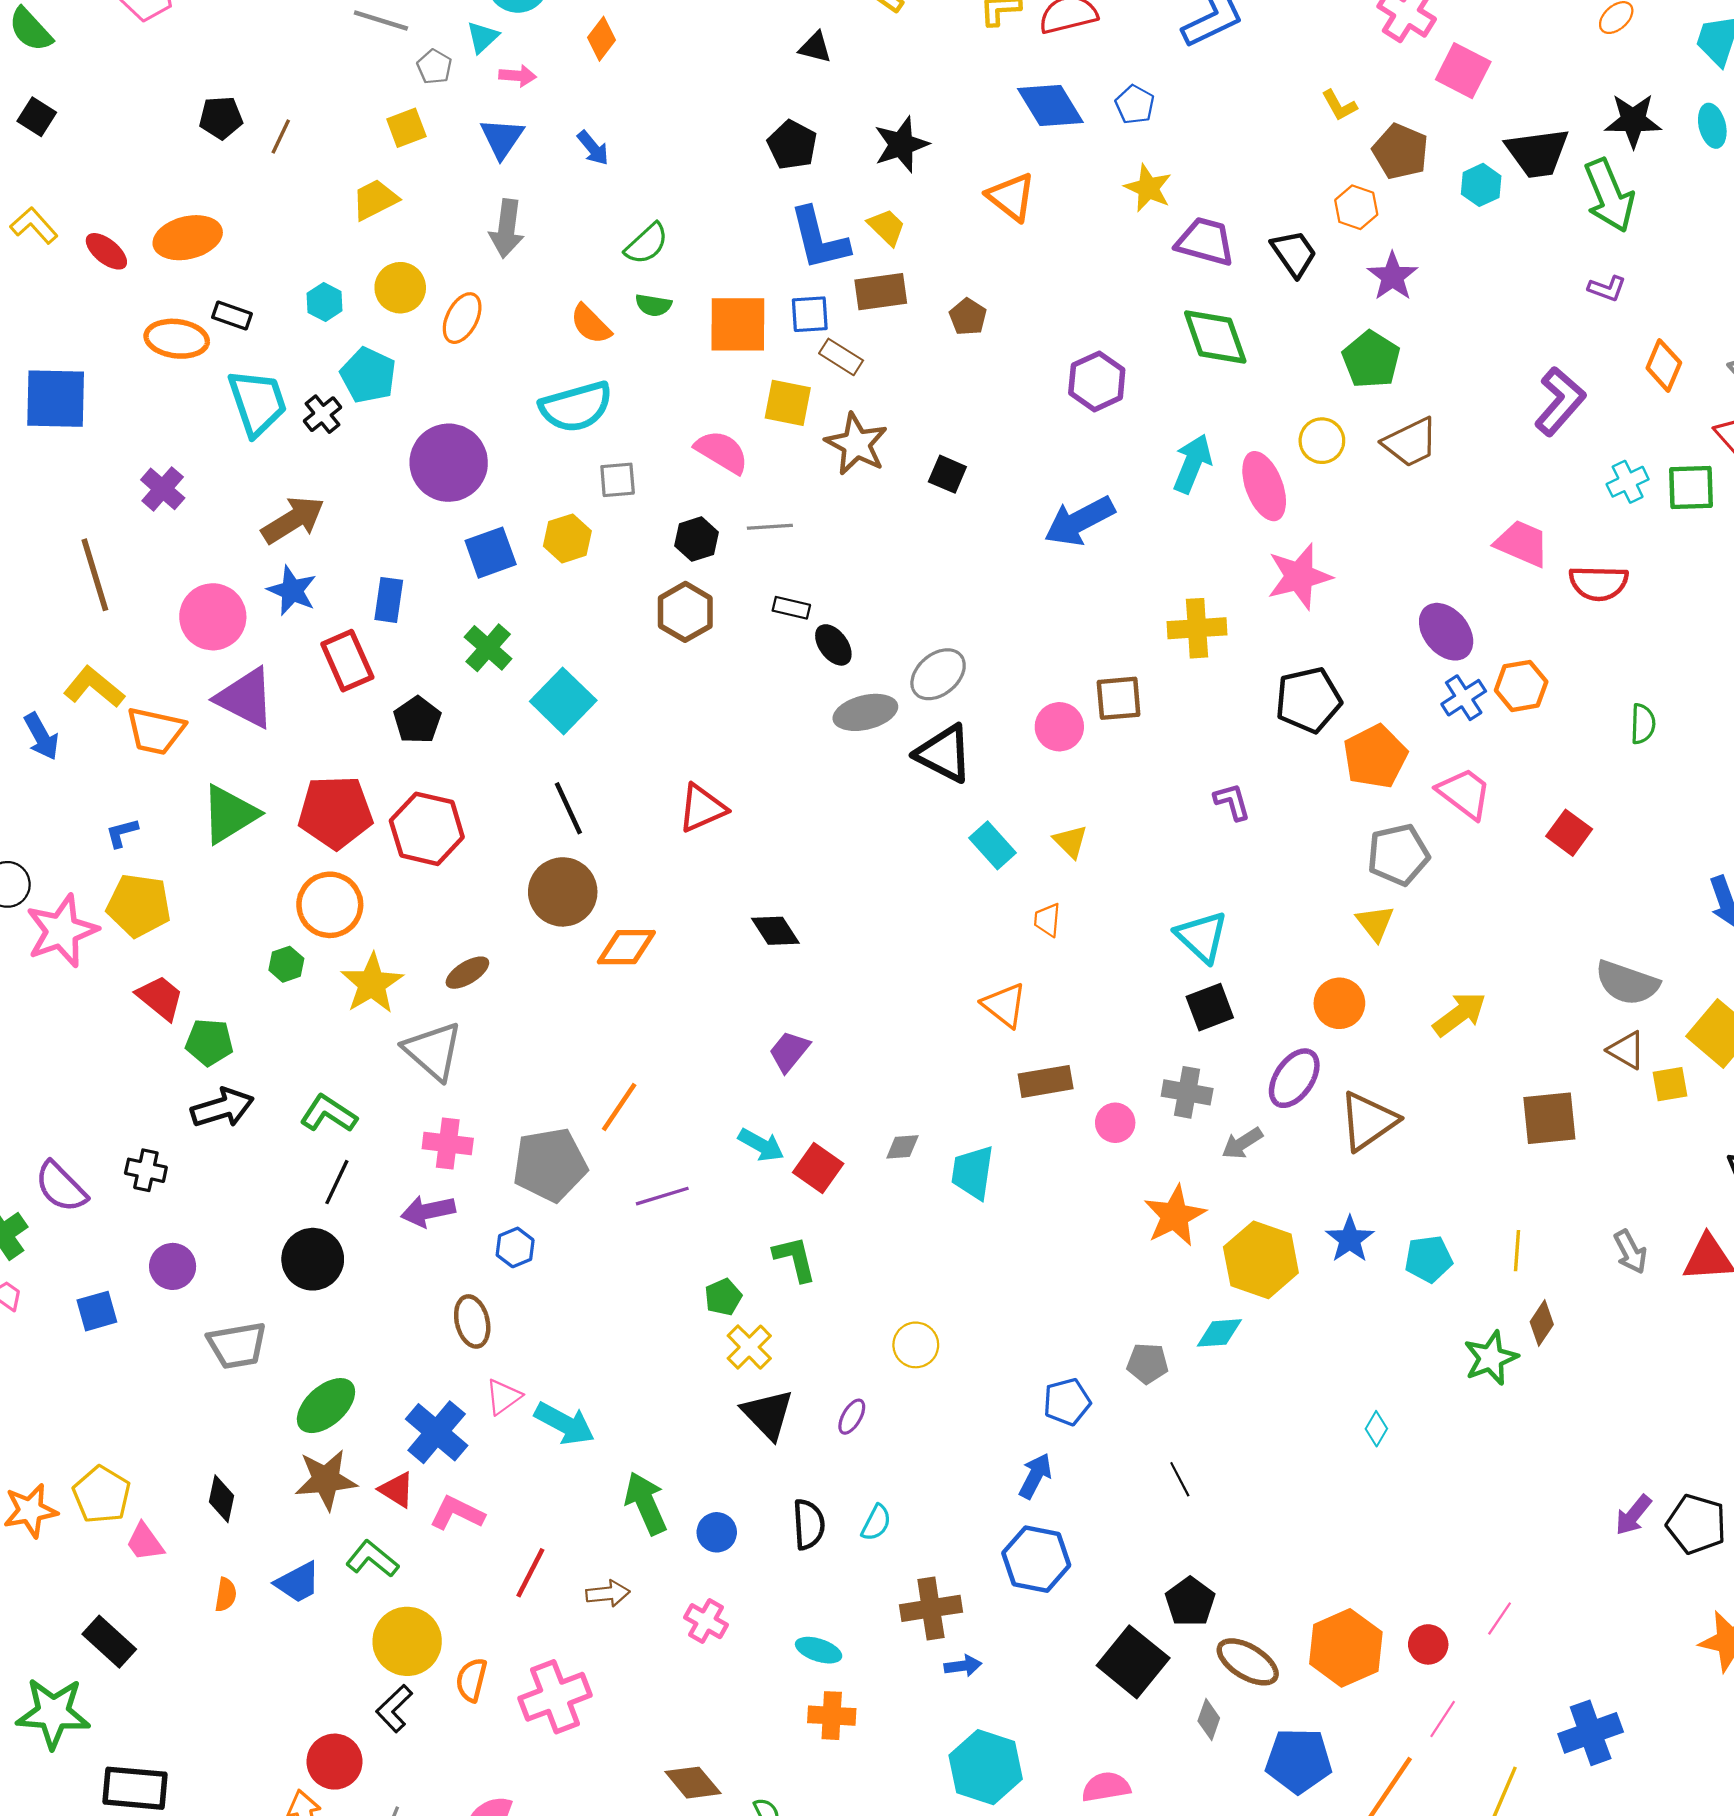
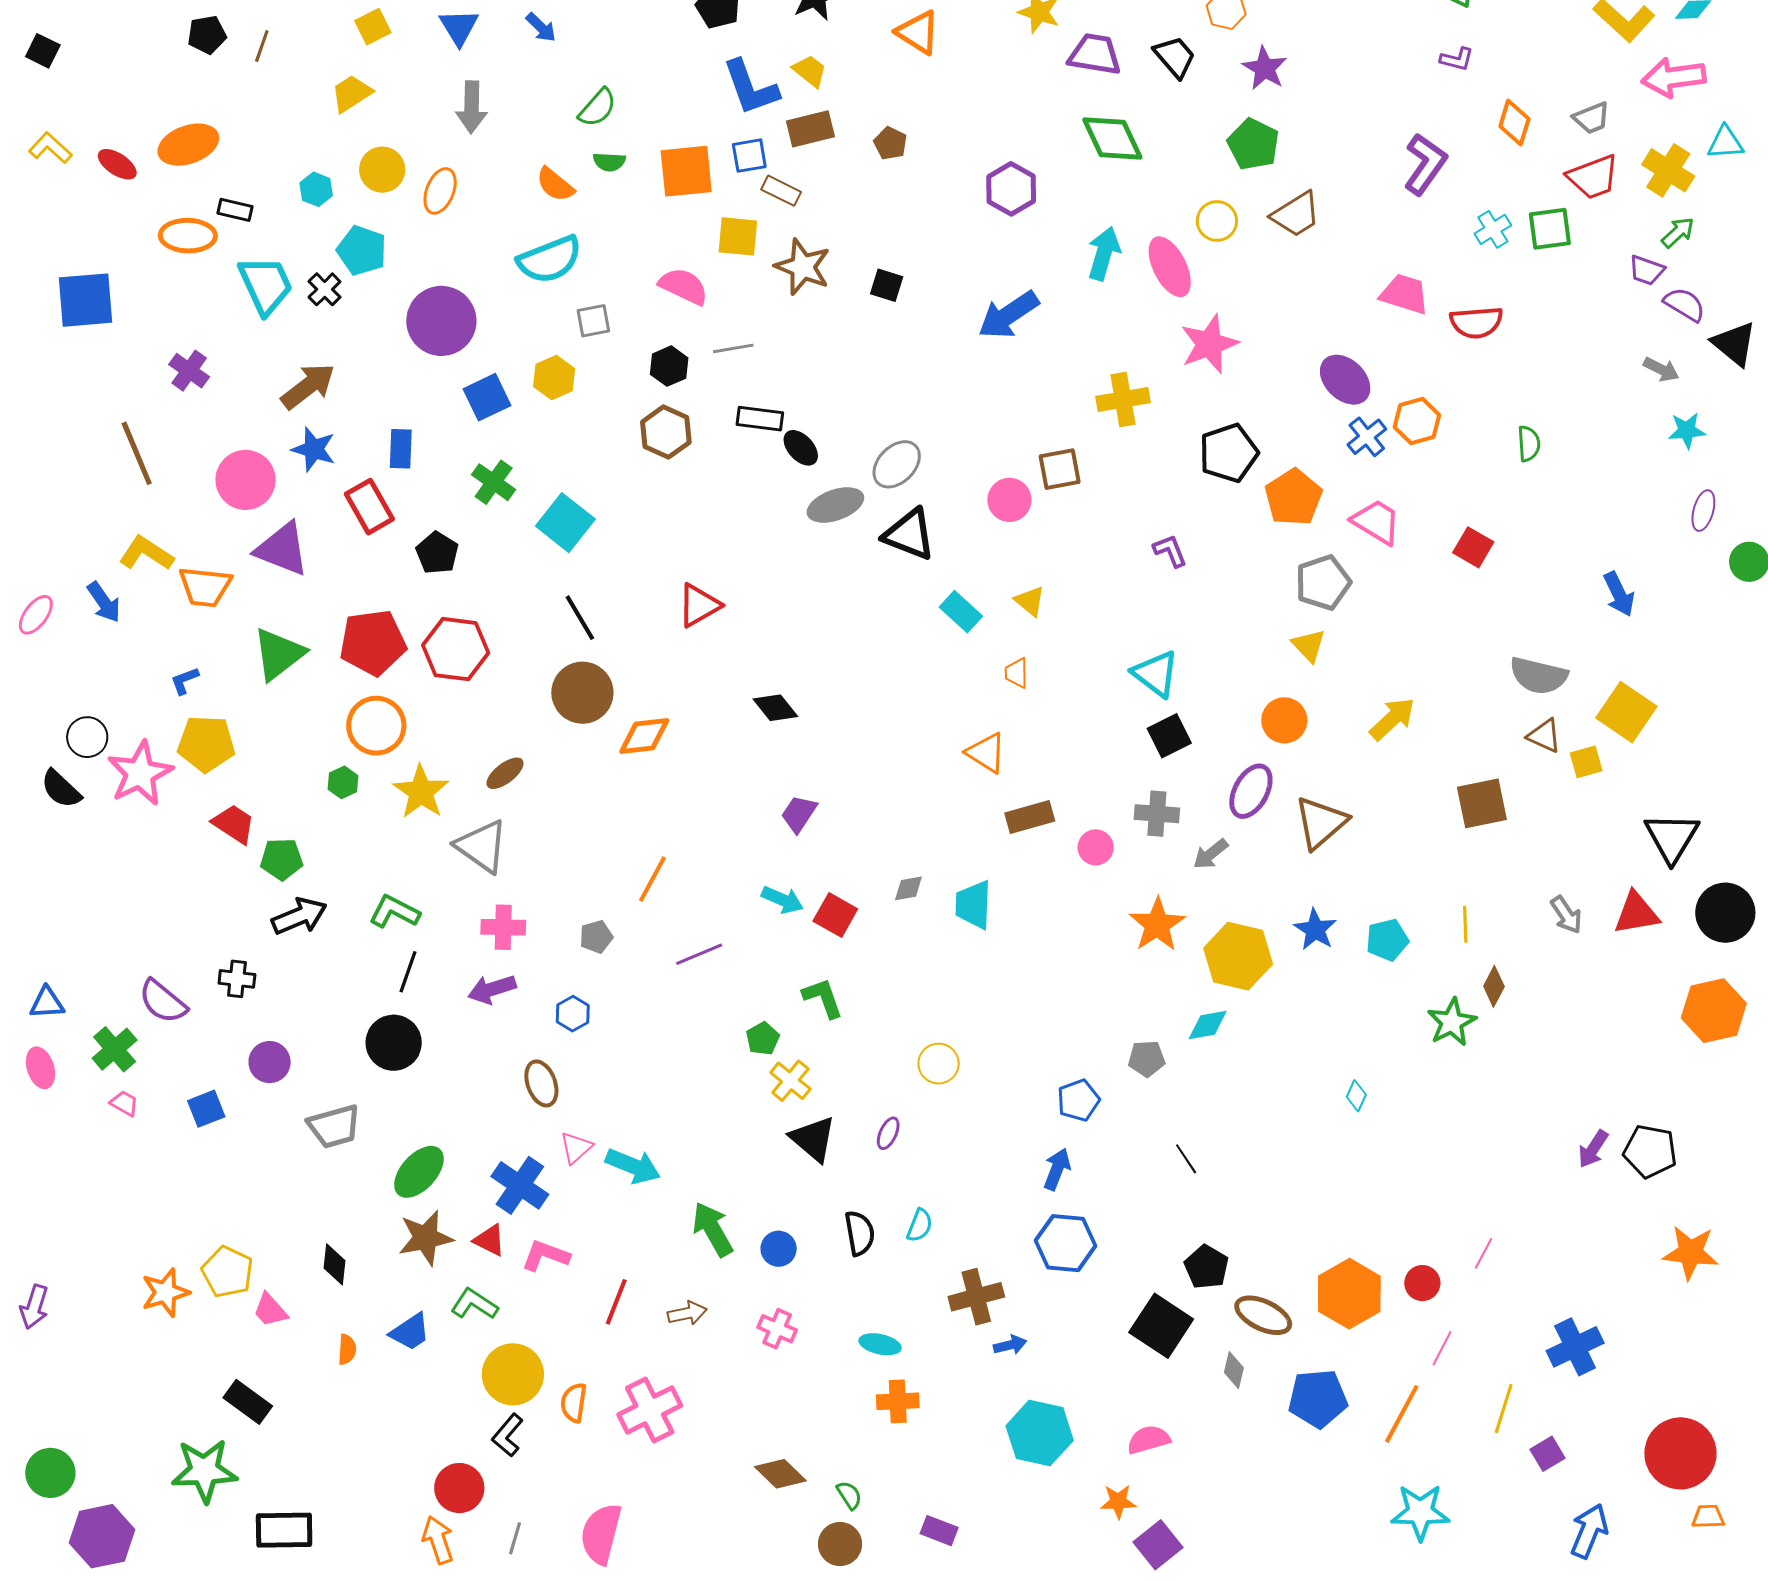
black rectangle: (791, 608) -> (760, 419), size x1.4
gray pentagon: (550, 1165) -> (596, 937), size x0.5

